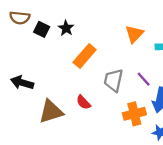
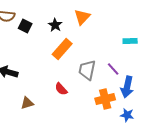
black star: (66, 28) -> (55, 25), moved
orange triangle: (134, 34) -> (82, 17), moved
brown triangle: (51, 112) -> (27, 103), moved, size x0.6

